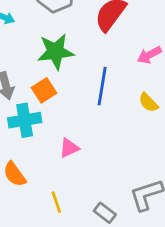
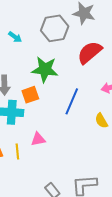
yellow line: (56, 202) -> (17, 151), moved

